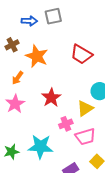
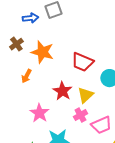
red trapezoid: (81, 54) -> (82, 62), moved
pink star: (15, 104) -> (39, 113), moved
yellow triangle: (85, 108) -> (85, 95), moved

